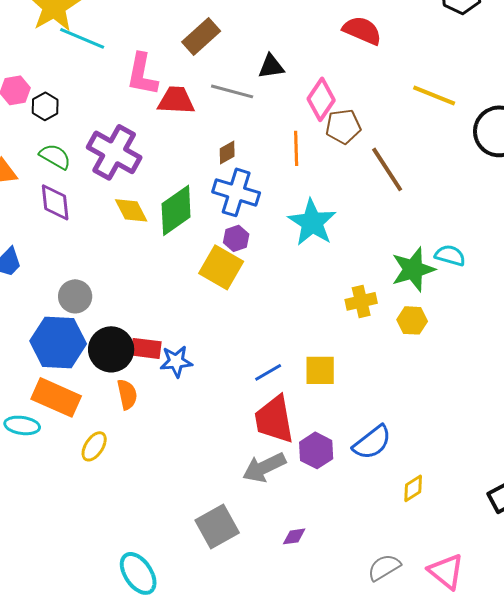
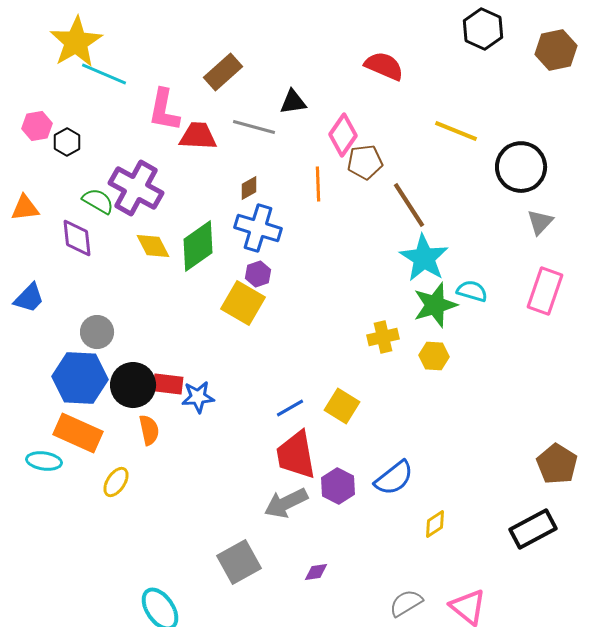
green semicircle: (55, 156) -> (98, 201), moved
cyan star: (312, 222) -> (424, 258), moved
yellow square: (320, 370) -> (342, 406), turned 32

